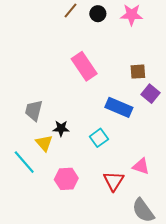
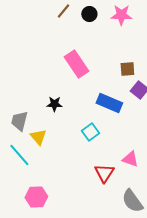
gray trapezoid: (34, 110) -> (19, 121), moved
black star: (61, 128) -> (54, 104), moved
pink hexagon: (66, 179) -> (36, 197), moved

